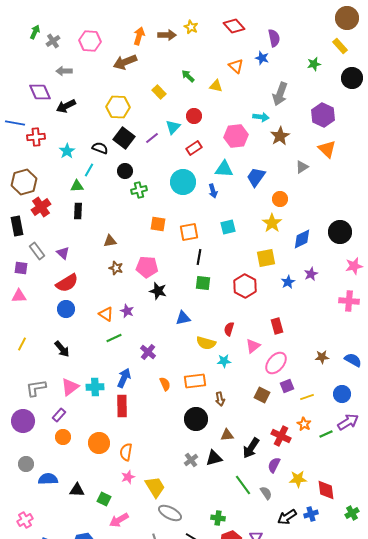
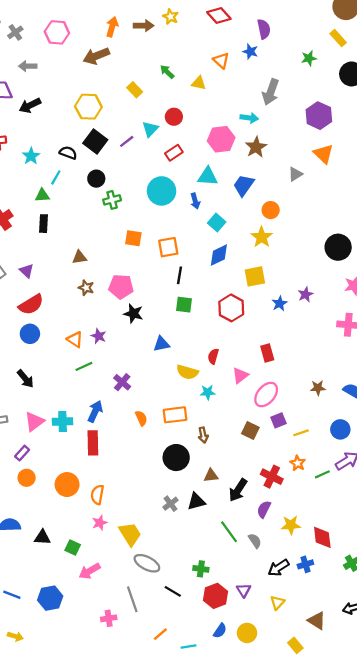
brown star: (280, 136) -> (256, 147), moved
cyan square: (228, 227) -> (217, 222), moved, turned -35
blue diamond: (302, 239) -> (219, 255), moved

